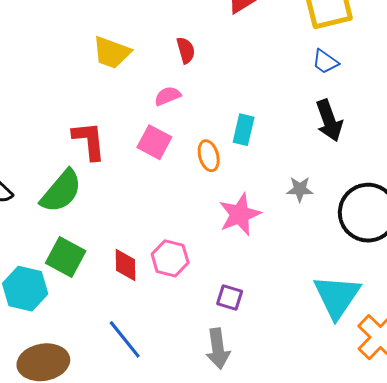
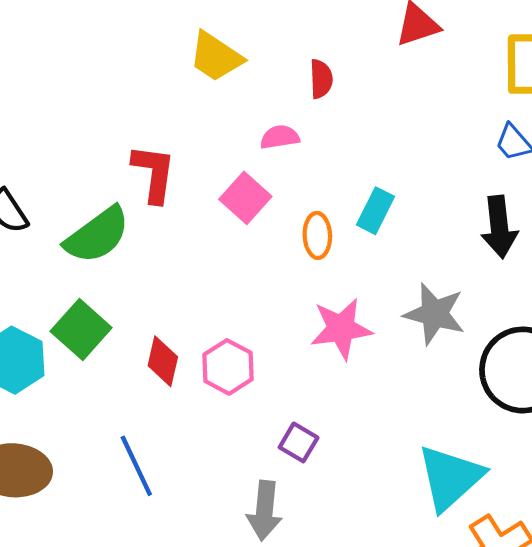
gray star: (300, 189) -> (434, 314), size x1.6

